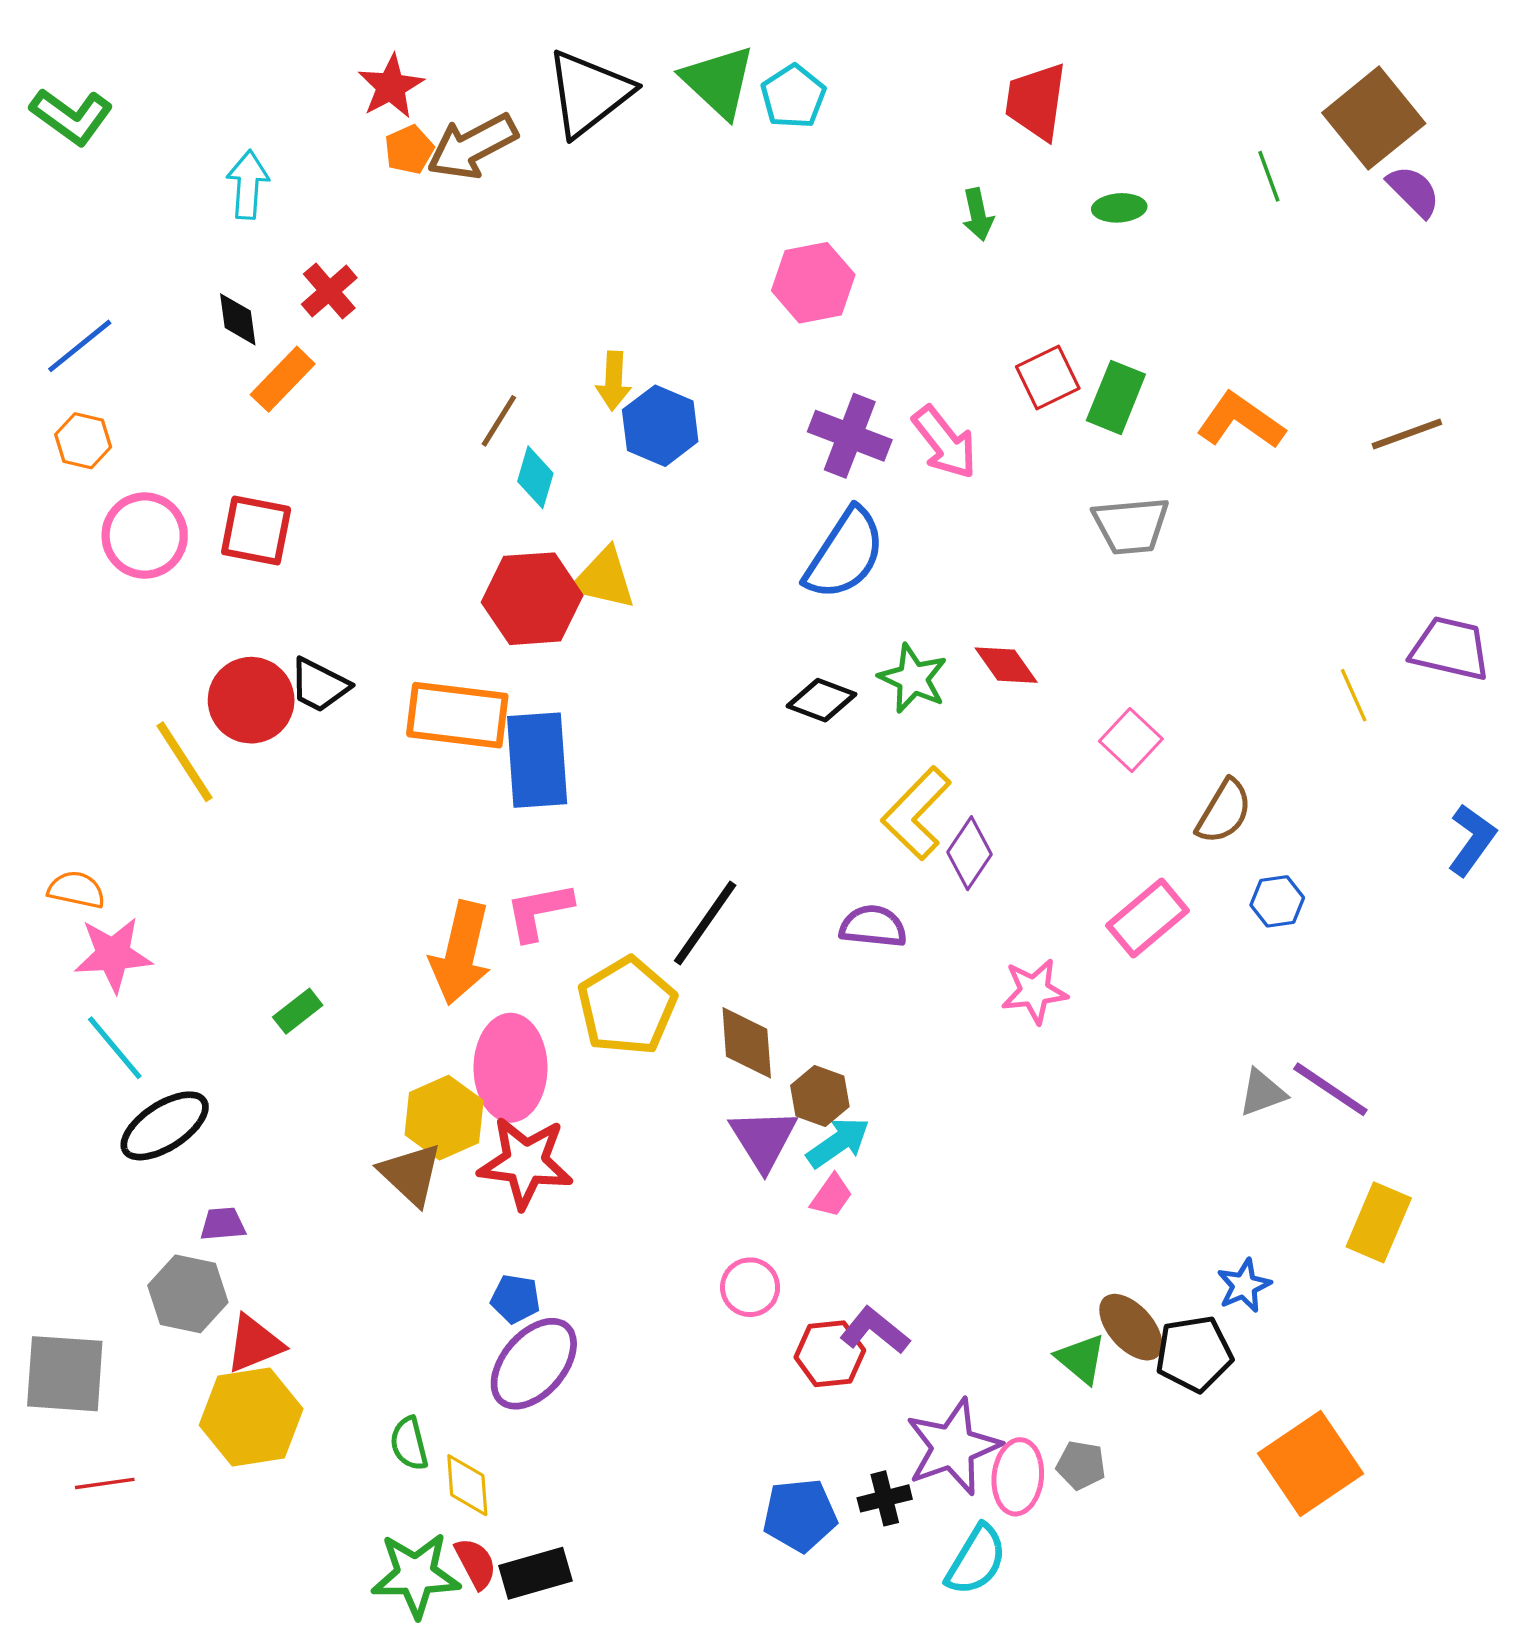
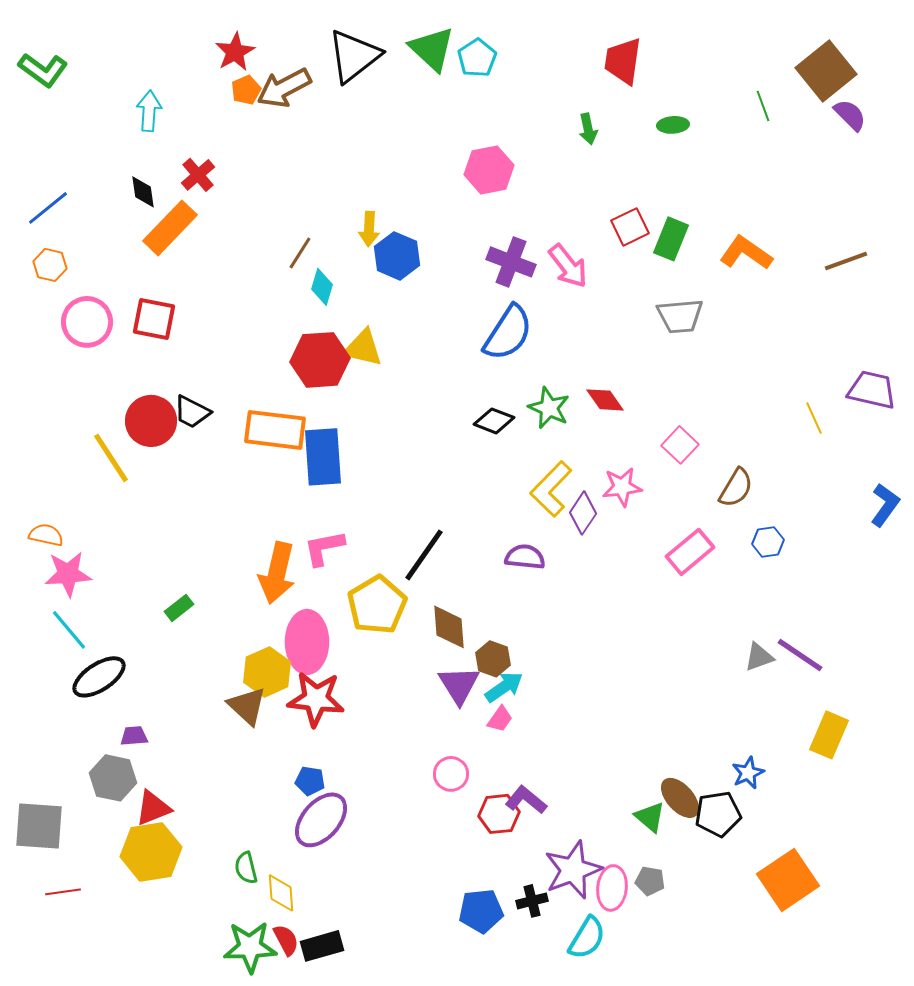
orange rectangle: (283, 379) -> (170, 228), size x1.4
pink star: (1034, 991) -> (622, 487), moved

